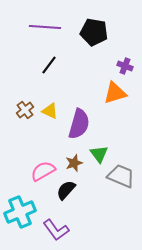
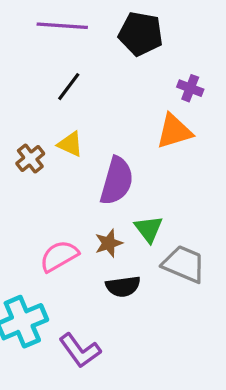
yellow triangle: (50, 111) -> (70, 144), moved
black semicircle: (66, 190) -> (123, 286), moved, turned -140

